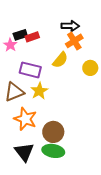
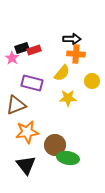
orange cross: (74, 41) -> (76, 54), turned 36
yellow star: (39, 91) -> (68, 98), moved, turned 30
orange star: (25, 119) -> (27, 132), turned -30
green ellipse: (53, 151) -> (68, 158), moved

